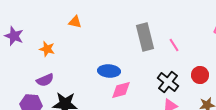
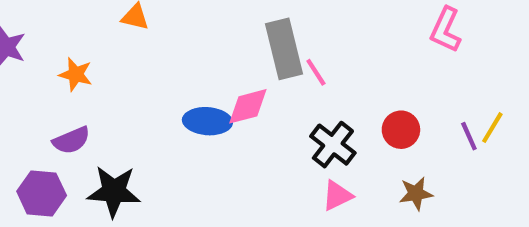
pink line: (174, 45) -> (316, 72), moved
pink diamond: (121, 90) -> (248, 106), moved

